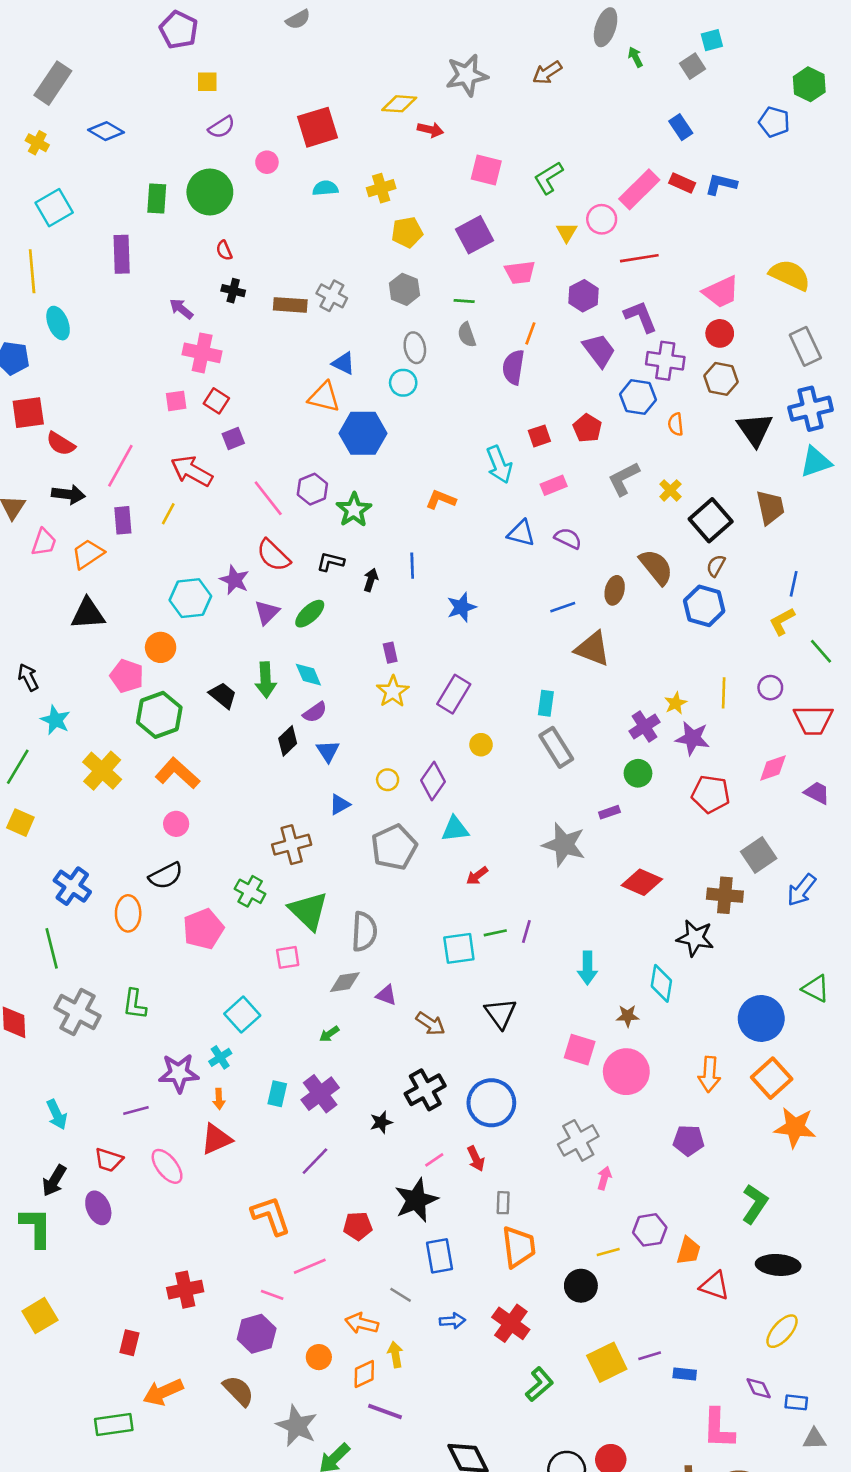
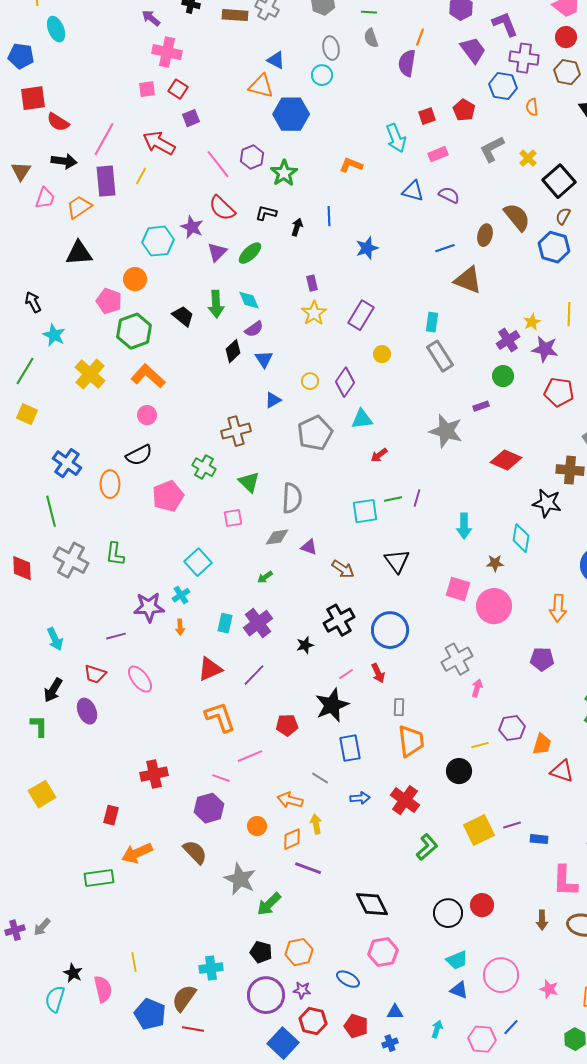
purple rectangle: (123, 520) -> (106, 181), size x1.4
green triangle: (308, 911) -> (249, 482), size x0.7
red triangle: (216, 1139) -> (210, 669), moved
green L-shape: (36, 1227) -> (39, 726), size x0.7

